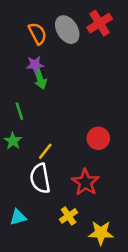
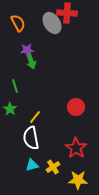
red cross: (100, 23) -> (67, 13), moved, turned 36
orange semicircle: (37, 33) -> (18, 23), moved
red star: (85, 182) -> (76, 148), moved
cyan triangle: (18, 217) -> (32, 165), moved

